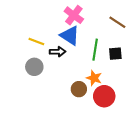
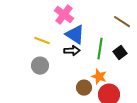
pink cross: (74, 15) -> (64, 15), moved
black arrow: (58, 52) -> (72, 51), moved
black square: (115, 54) -> (120, 53), turned -32

